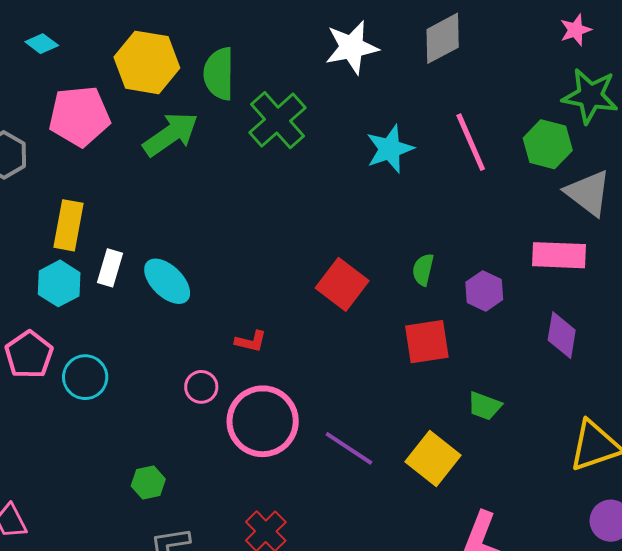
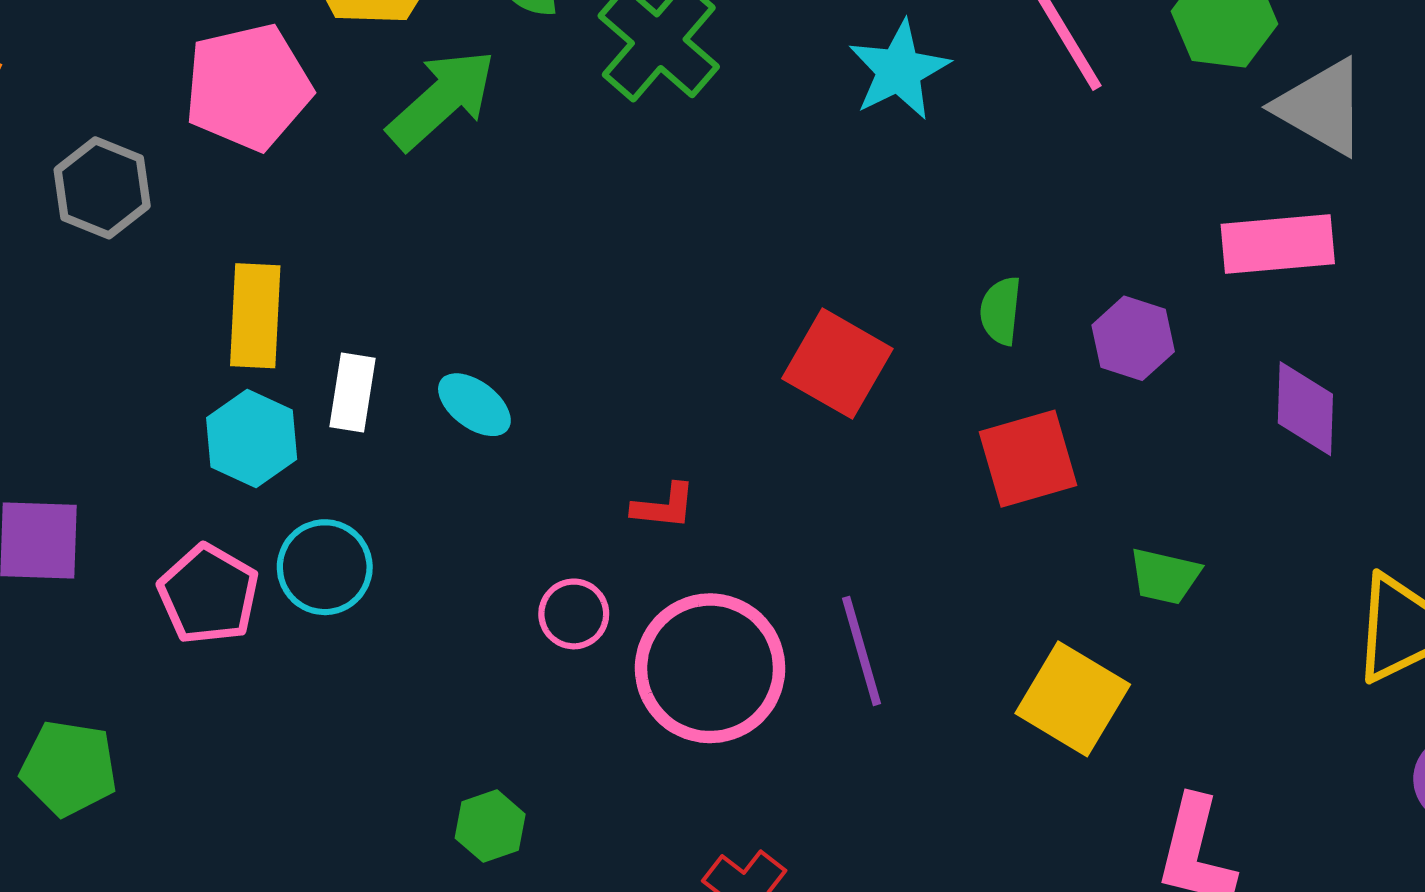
cyan ellipse: (167, 281) -> (474, 405), size x0.7
cyan circle: (85, 377) -> (325, 567), moved
purple line: (349, 448) -> (861, 651), moved, turned 48

